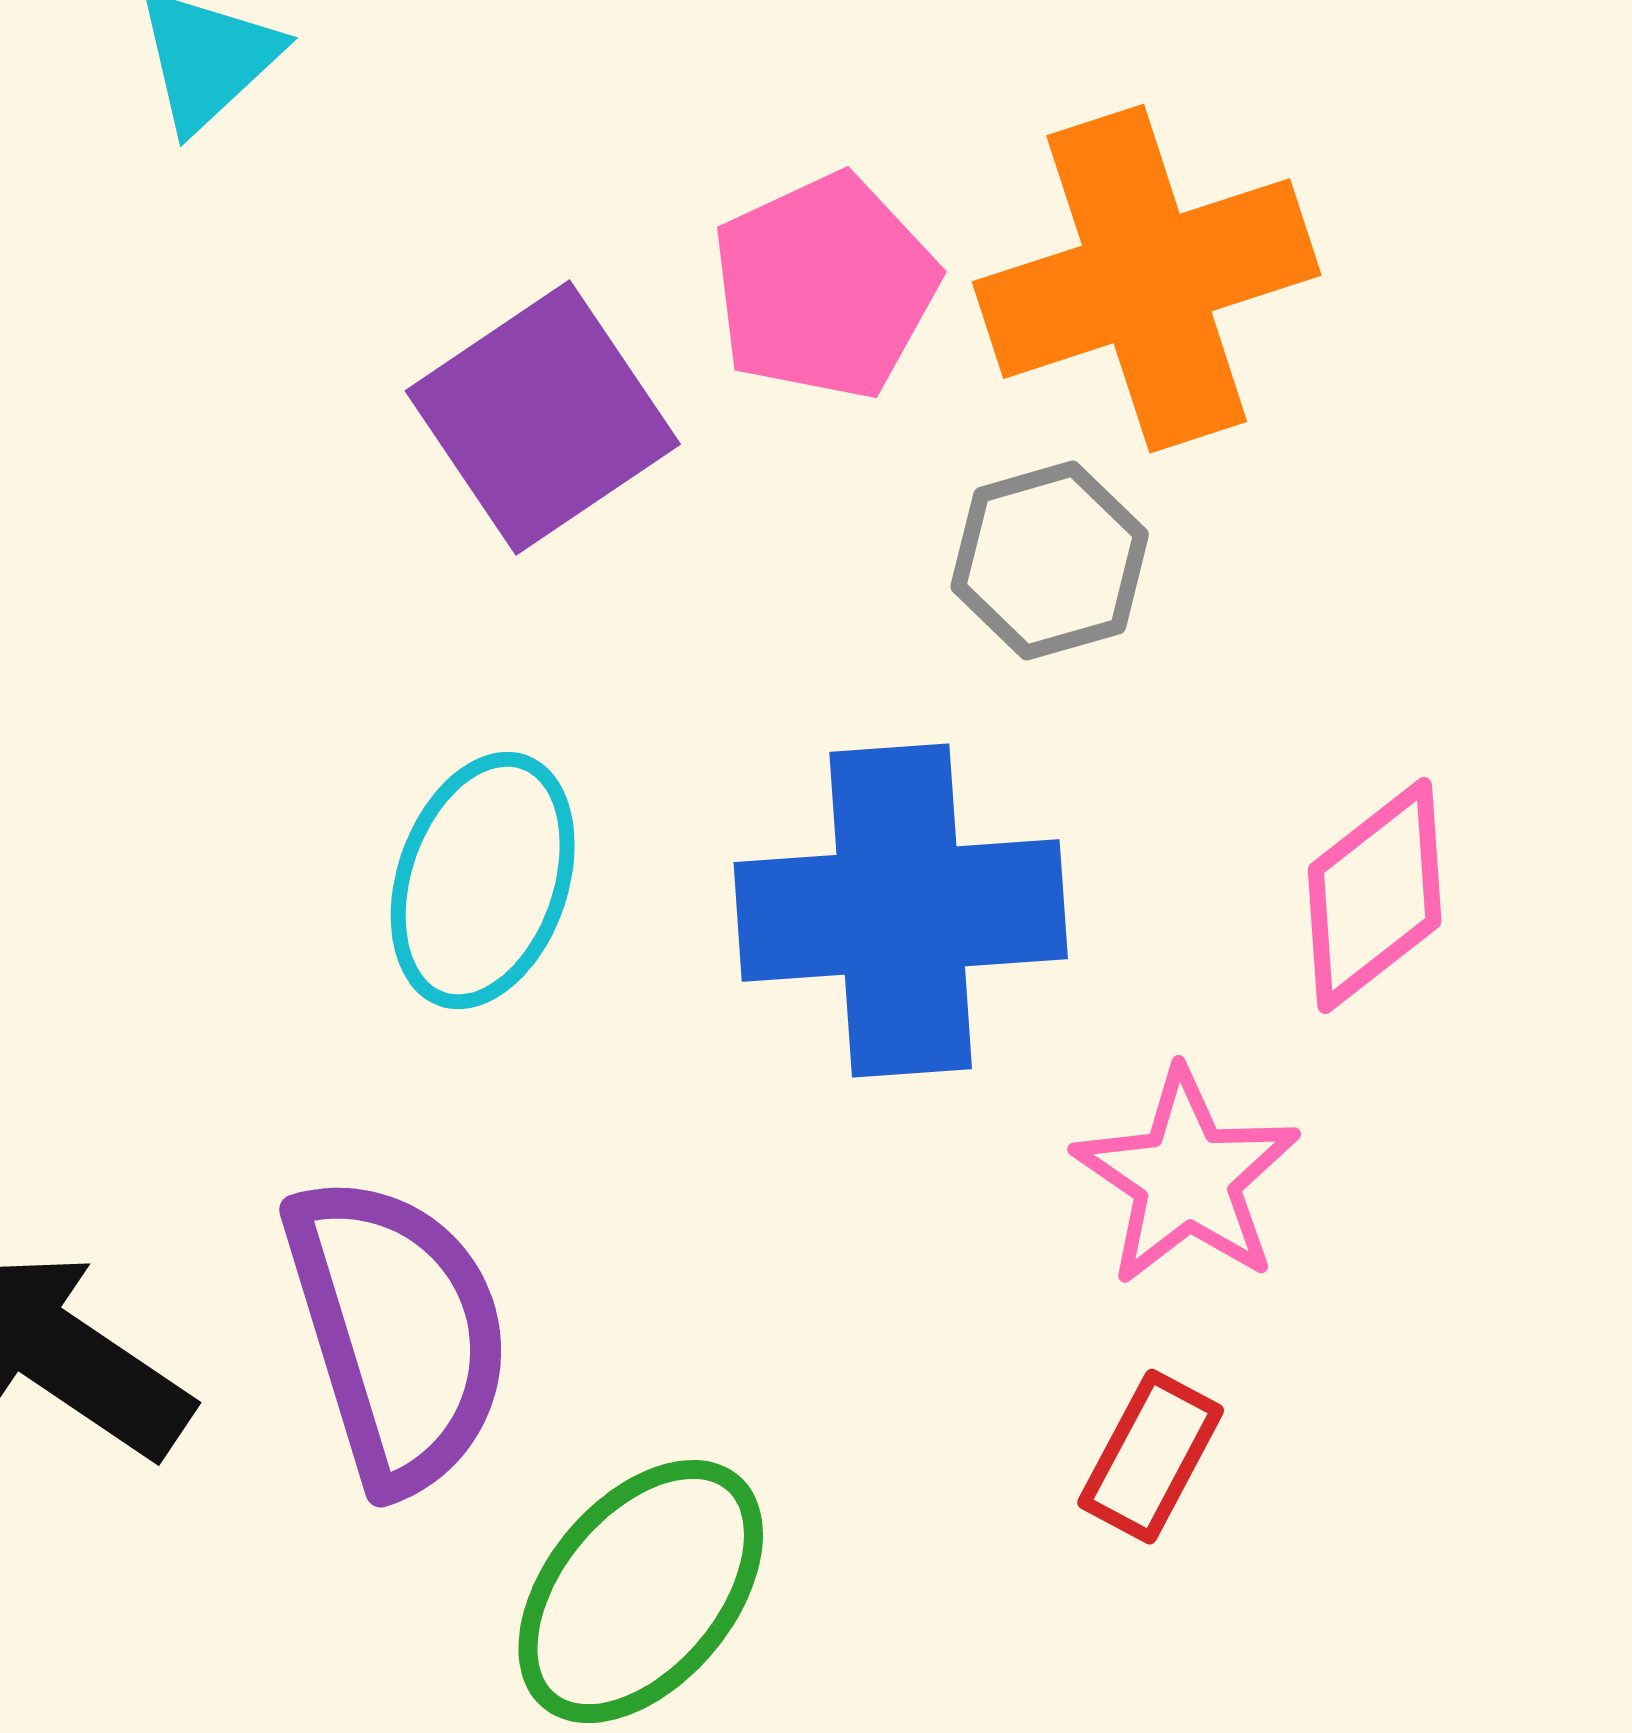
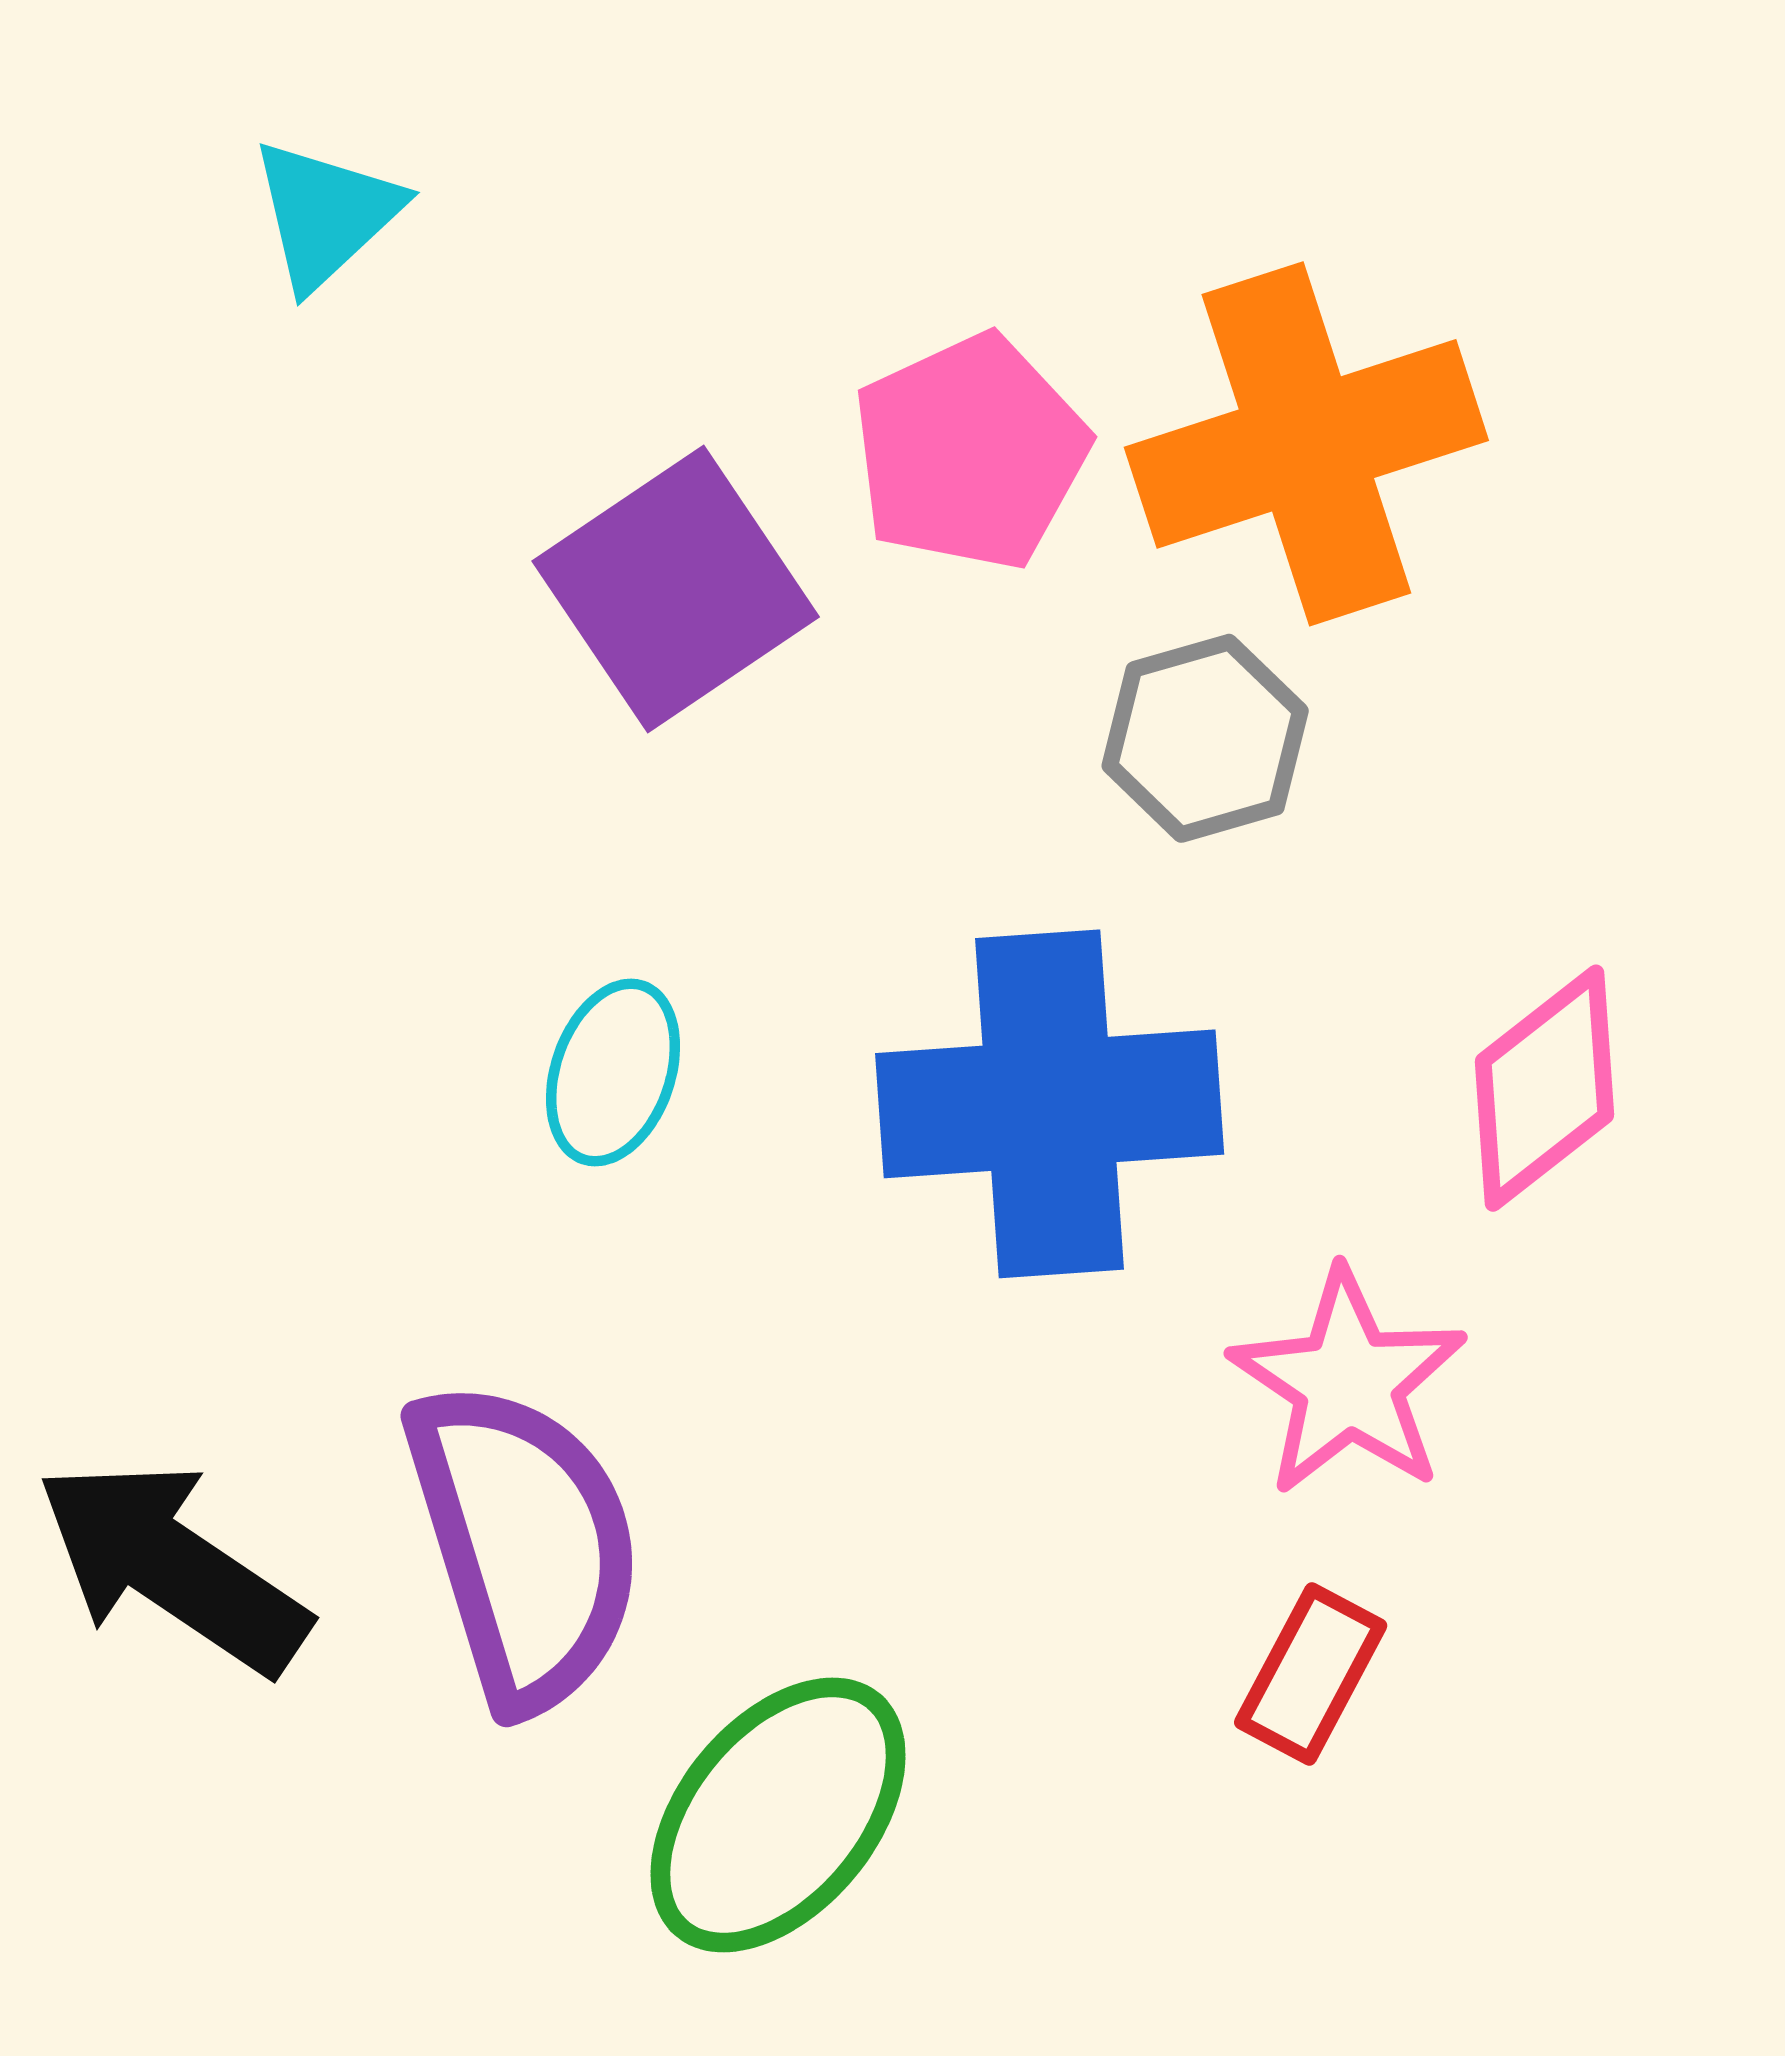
cyan ellipse: (483, 881) -> (613, 1072), size x0.7

